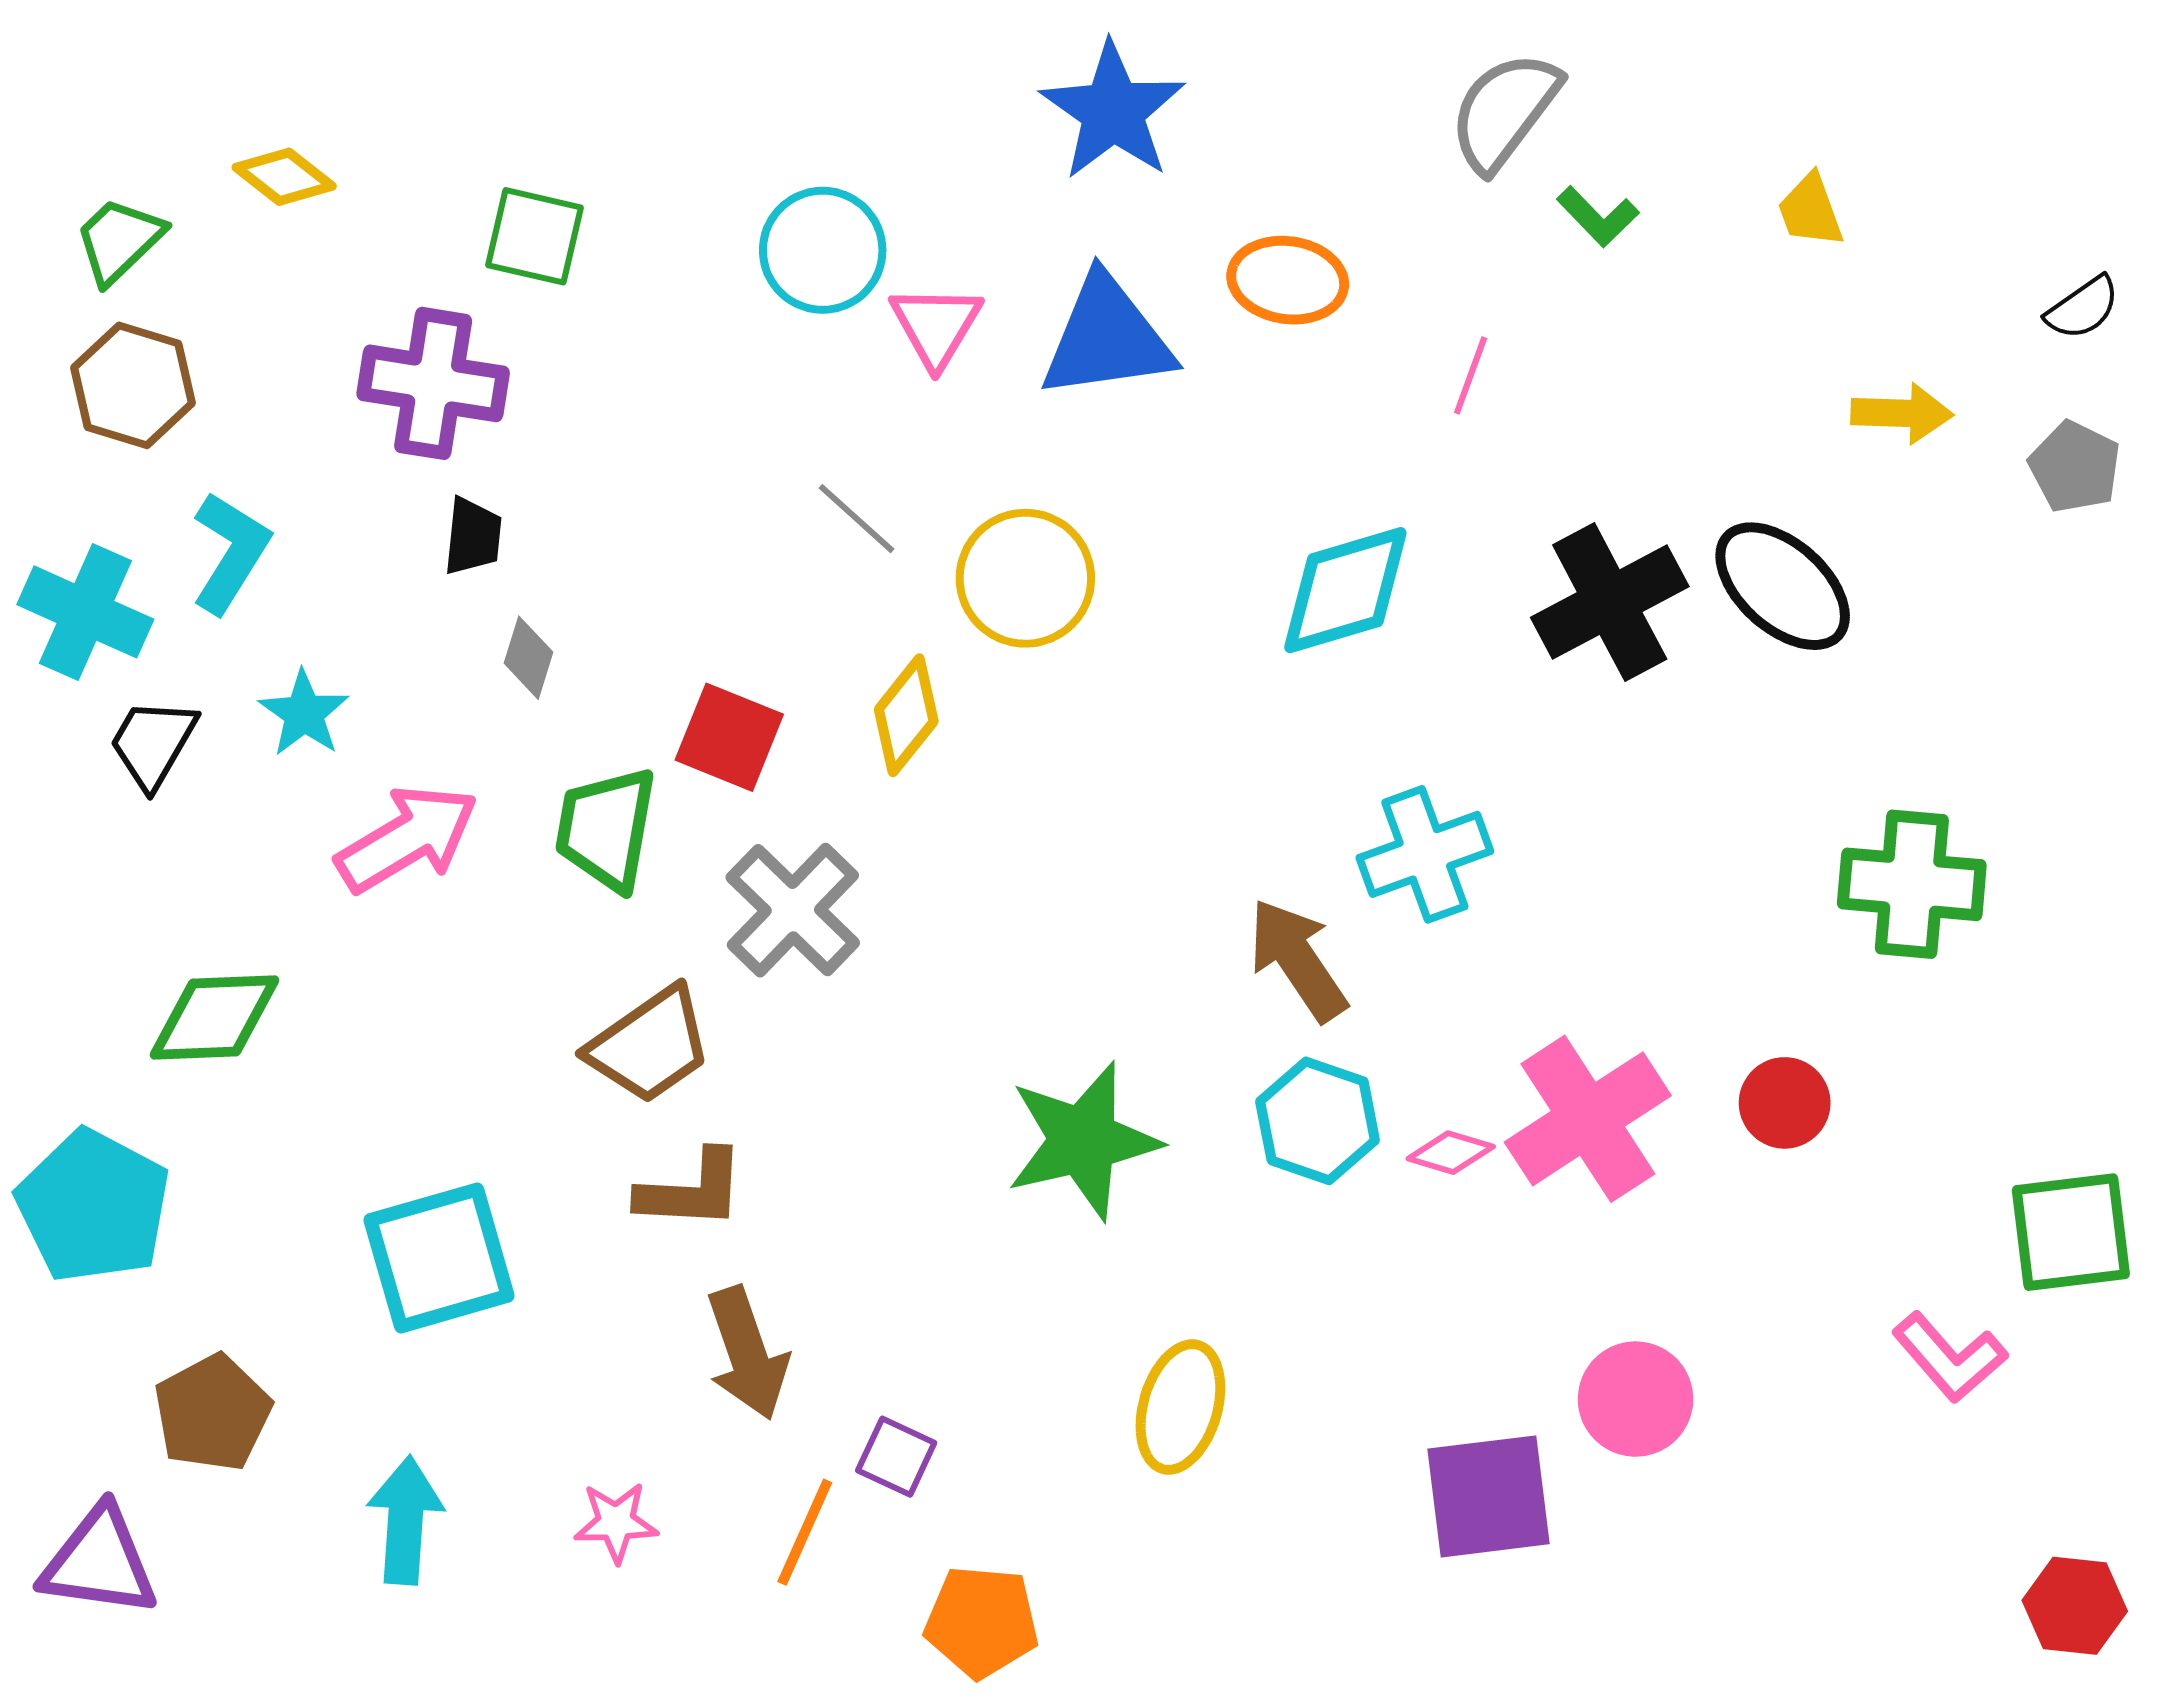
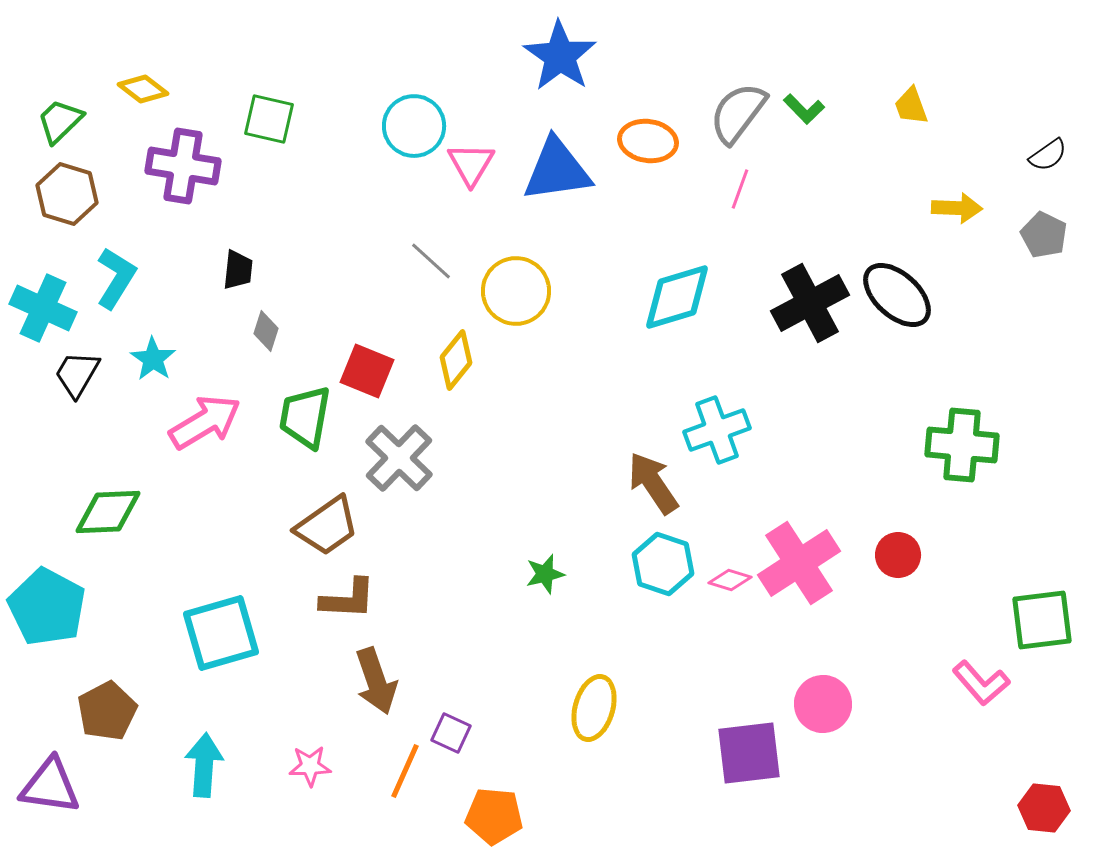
gray semicircle: (1504, 111) -> (738, 113), moved
purple cross: (433, 383) -> (183, 166), moved
green star: (1083, 1141) -> (545, 574), size x0.5

